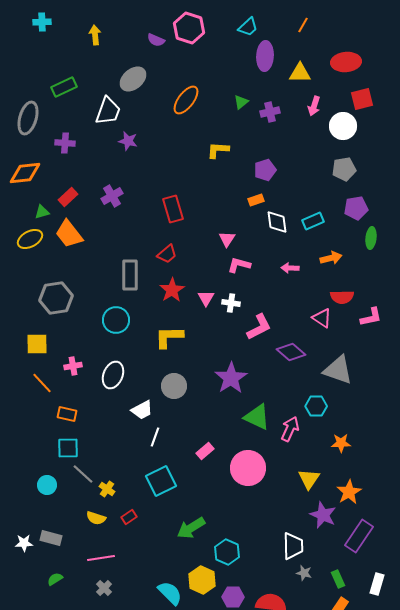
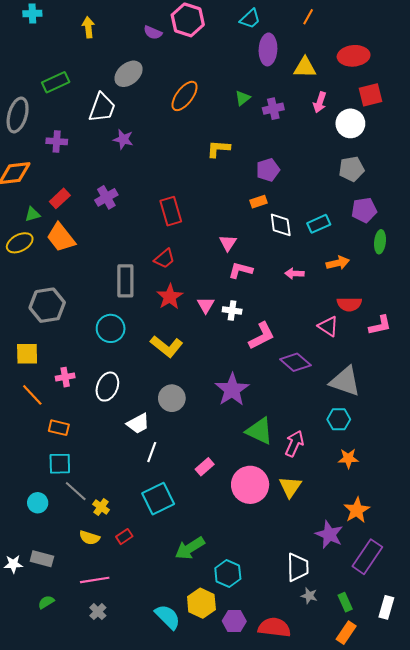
yellow L-shape: (169, 337) -> (167, 346), turned -140
cyan hexagon: (316, 406) -> (339, 419), moved
yellow triangle: (309, 479) -> (290, 487), moved

